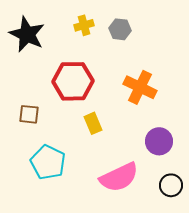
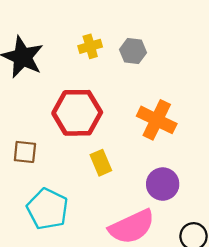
purple circle: (159, 141) -> (163, 184), moved

